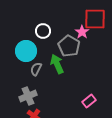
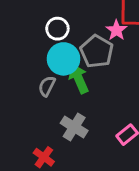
cyan circle: (26, 51) -> (63, 59), moved
gray cross: (28, 96) -> (74, 127), moved, turned -36

